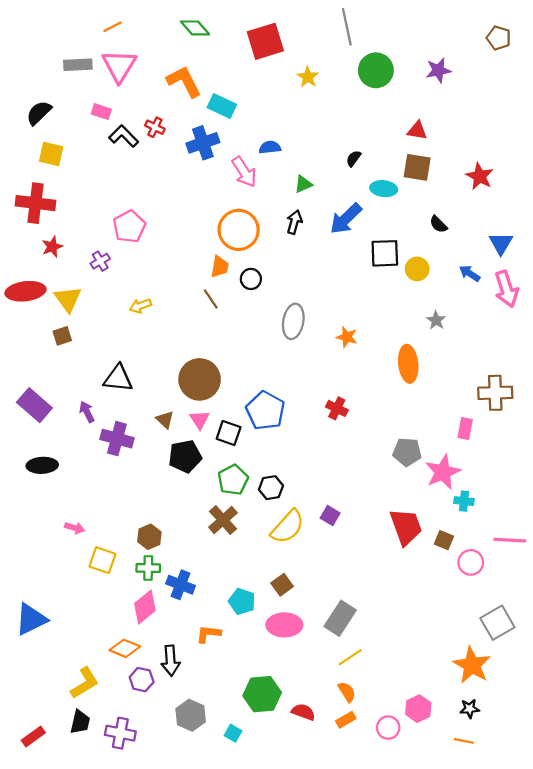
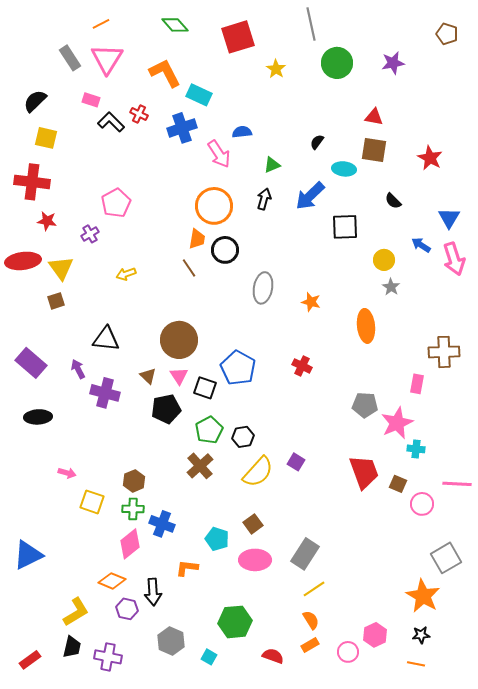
gray rectangle: (78, 65) -> (70, 58), turned 60
red star: (52, 247) -> (47, 221), turned 30
yellow circle: (417, 269) -> (384, 260), moved
black circle: (251, 279) -> (225, 250), size x1.4
red semicircle: (303, 712) -> (273, 656), moved

